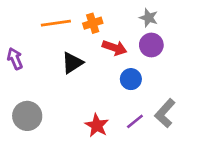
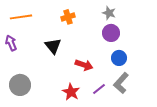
orange line: (56, 23) -> (21, 17), moved
red arrow: (115, 48) -> (84, 65), moved
black triangle: (72, 63) -> (53, 46), turned -36
blue circle: (131, 79) -> (119, 58), moved

